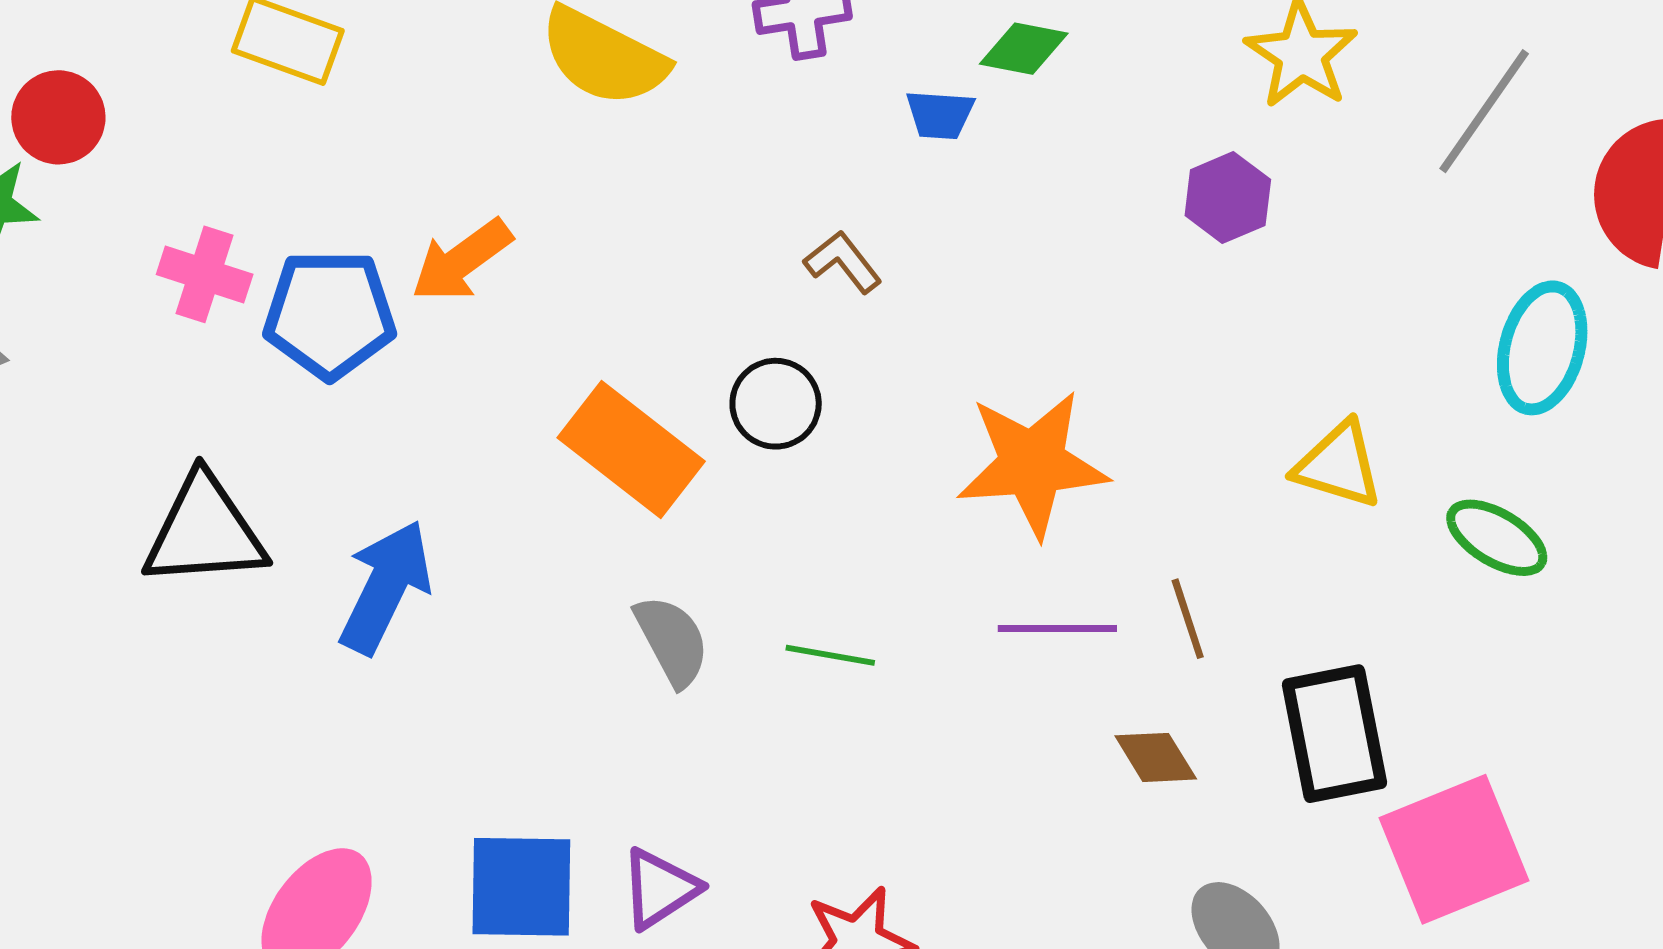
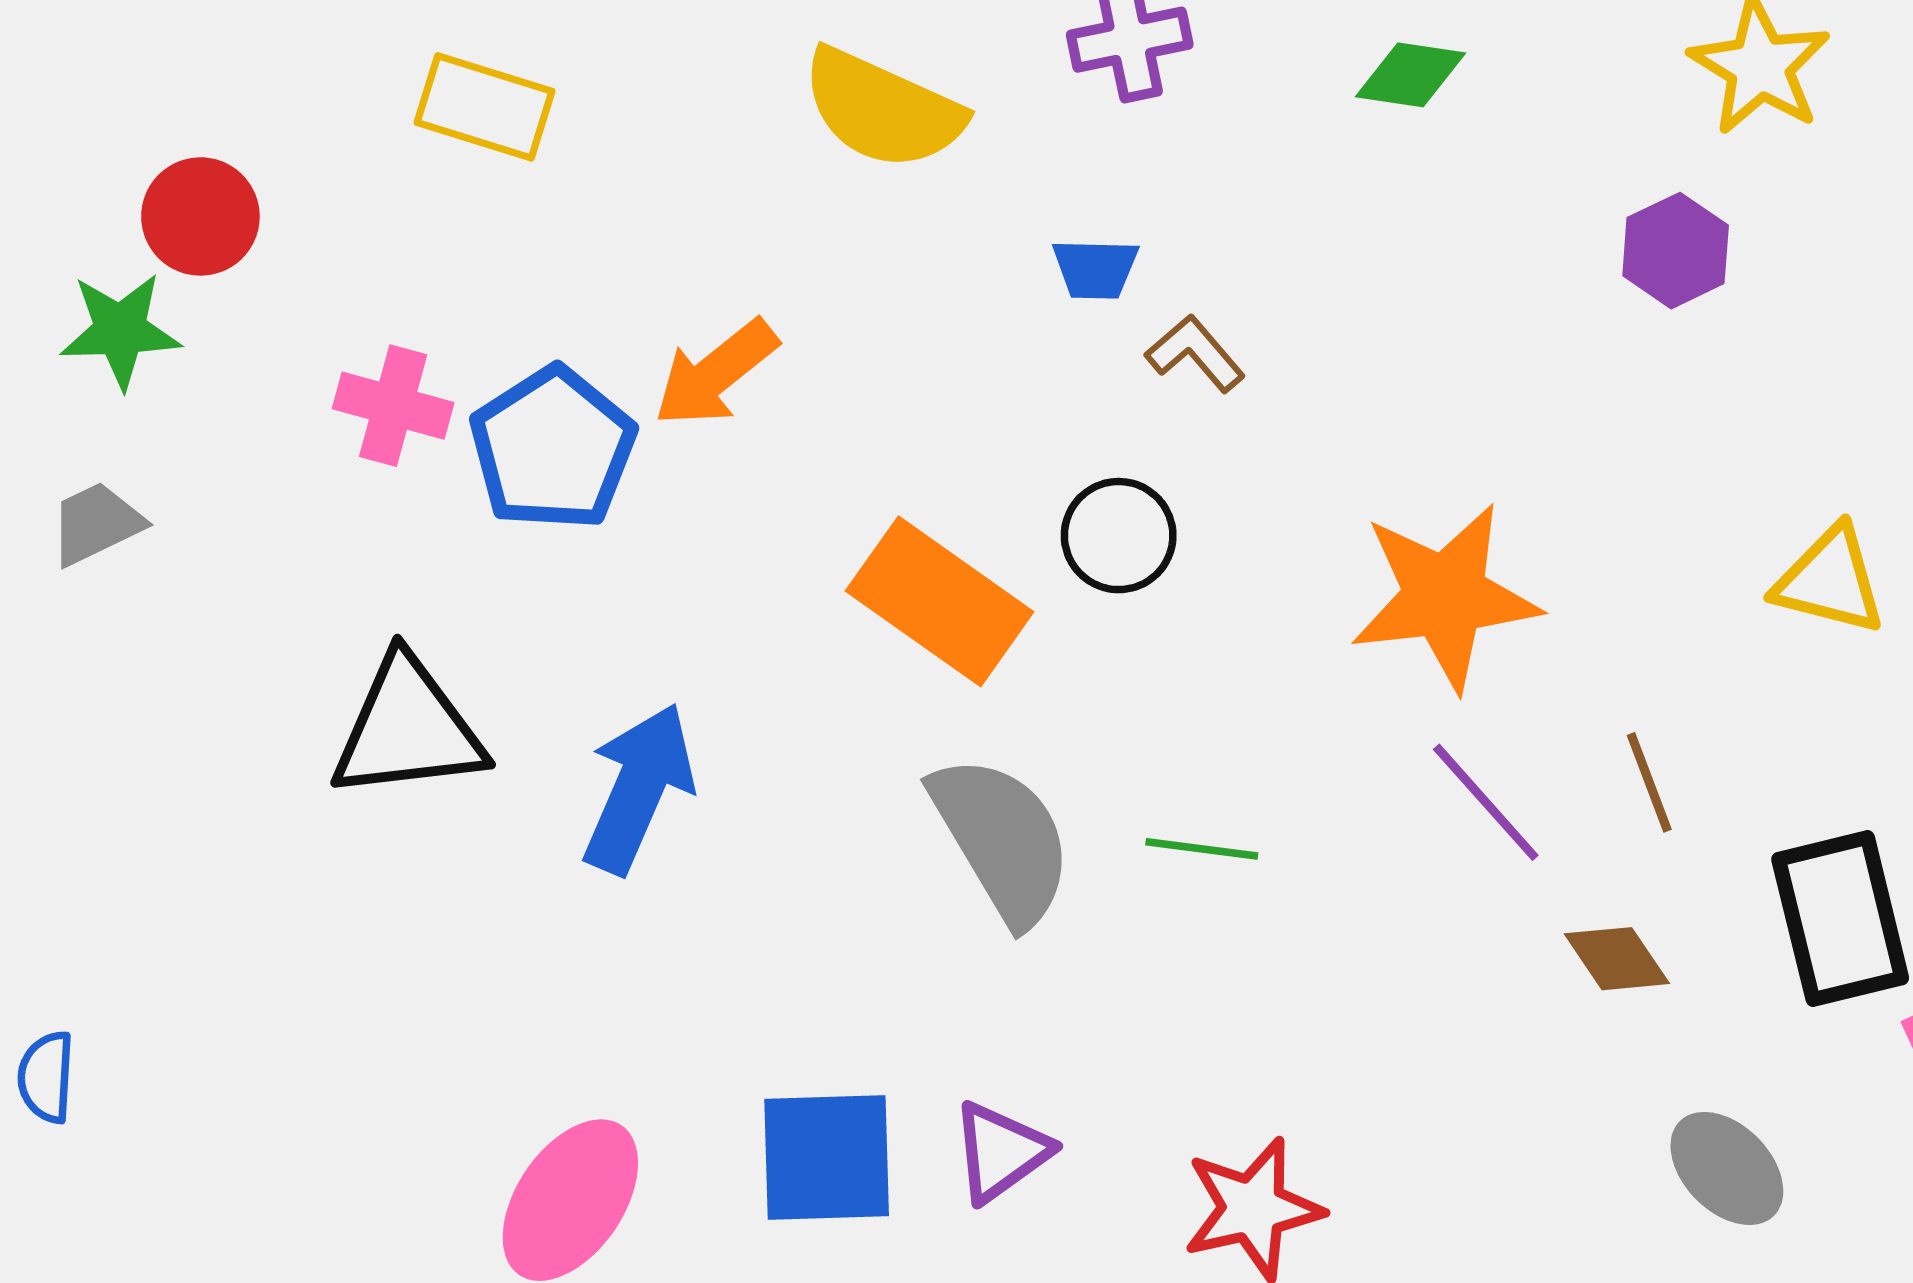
blue trapezoid: (940, 115) -> (1095, 269), moved
blue pentagon: (330, 314) -> (553, 449), turned -30
purple line: (1057, 629) -> (1486, 802), turned 51
gray semicircle: (672, 641) -> (1002, 840), size x1.5

